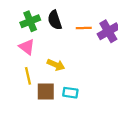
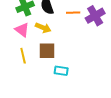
yellow arrow: (56, 65) -> (43, 28), moved
brown square: (46, 92) -> (47, 51), moved

